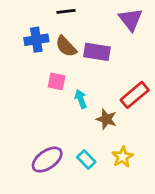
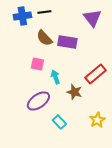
blue cross: (36, 40) -> (22, 16), moved
yellow star: (123, 157) -> (97, 120), moved
purple ellipse: (47, 160) -> (38, 101), moved

